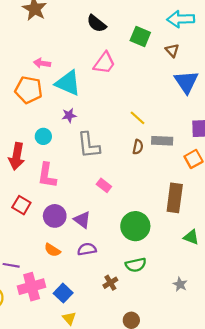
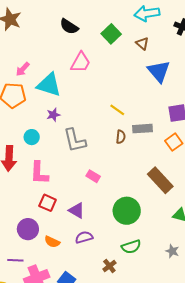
green square: (140, 37) -> (111, 34), turned 30
pink arrow: (42, 63) -> (23, 69), turned -49
brown rectangle: (175, 198) -> (160, 180), turned -44
red square: (21, 205) -> (48, 203), moved
purple circle: (55, 216) -> (28, 229), moved
gray star: (180, 284) -> (172, 251), moved

